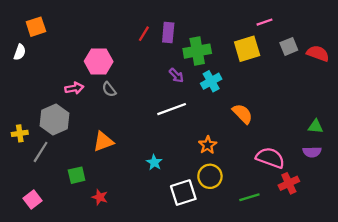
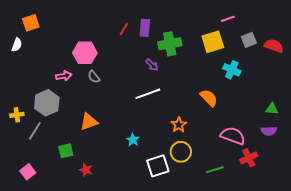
cyan cross: (211, 81) -> (232, 70), moved, turned -36

